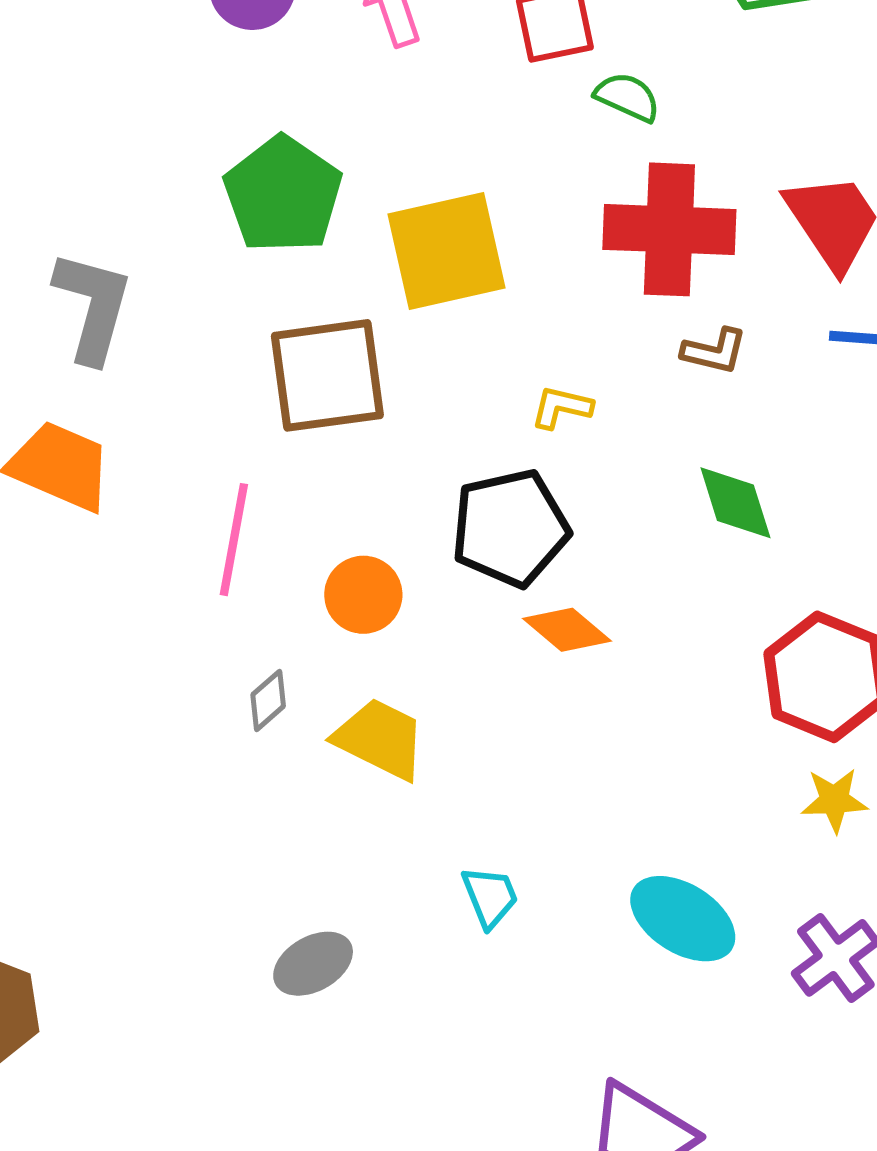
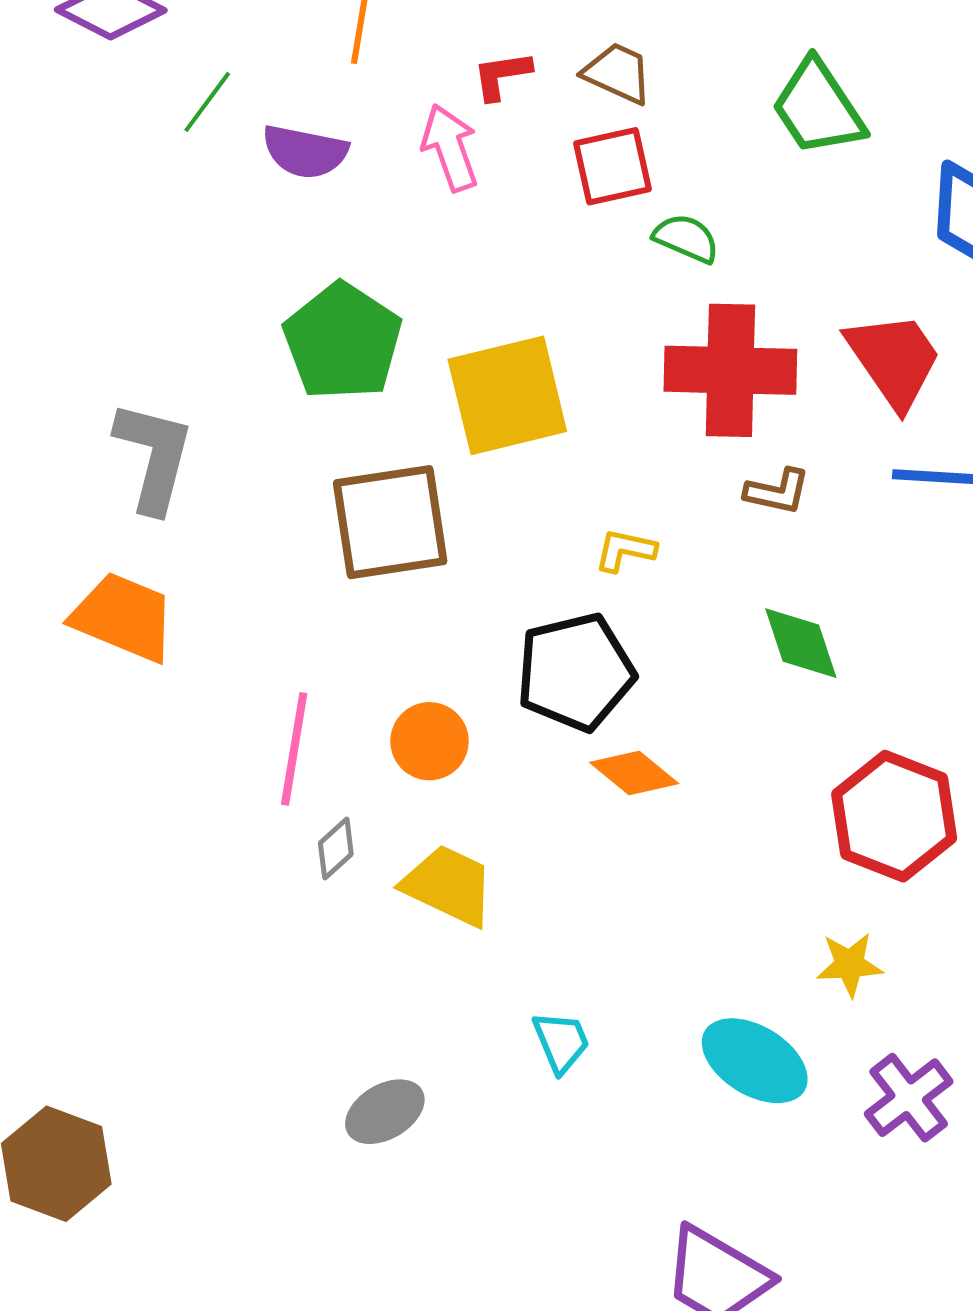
pink line: (234, 540) -> (294, 749), moved
yellow star: (834, 800) -> (850, 964), moved

